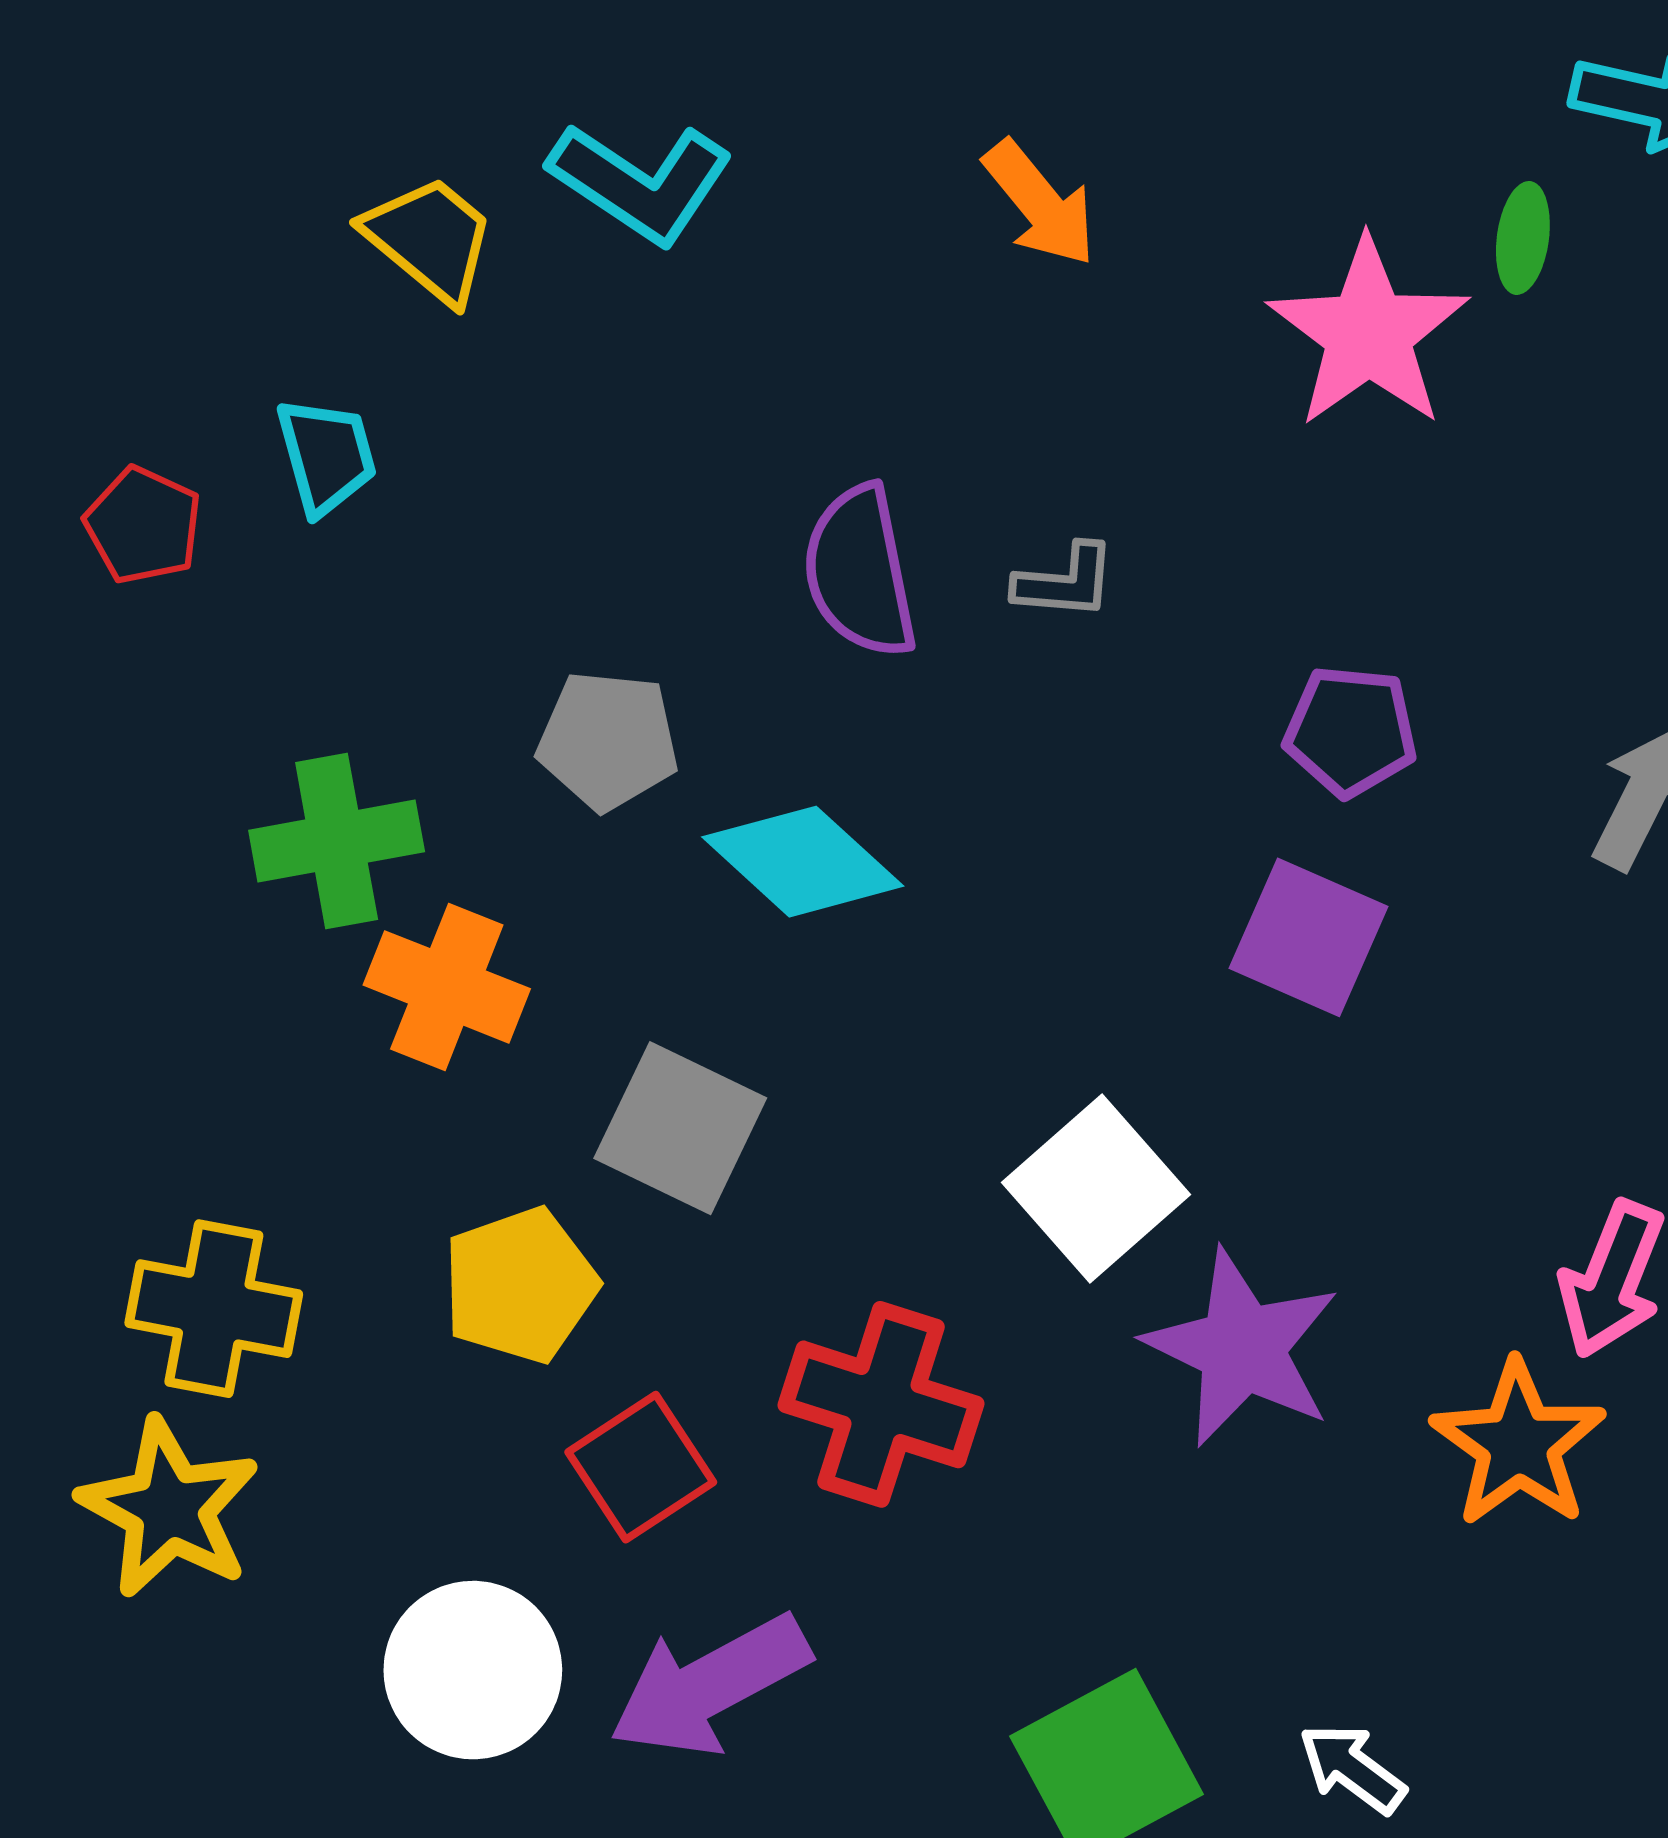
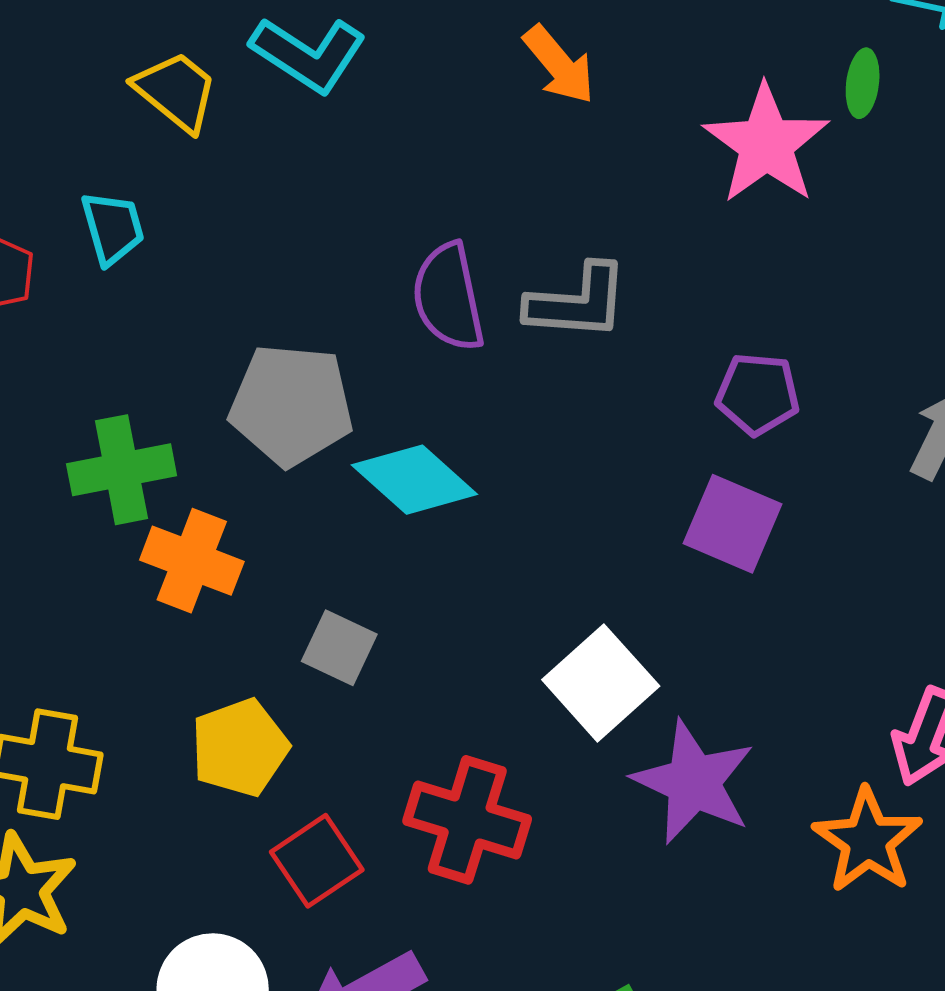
gray L-shape: (1065, 582) -> (577, 302), size x1.6
gray pentagon: (608, 740) -> (291, 405), size x1.4
gray square: (680, 1128) -> (339, 648), size x0.7

